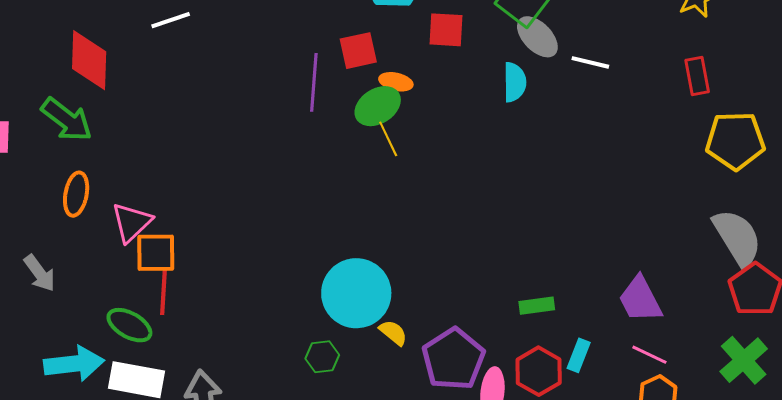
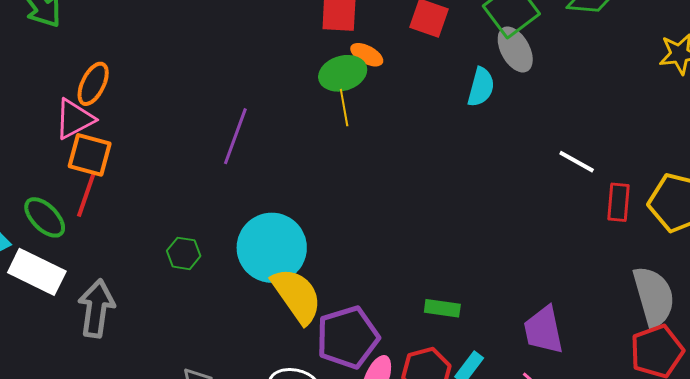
white line: (590, 62) -> (577, 162), moved
red rectangle: (697, 76) -> (619, 202), moved
purple line: (314, 82) -> (235, 136), moved
orange ellipse: (76, 194) -> (93, 84), moved
yellow semicircle: (393, 333) -> (297, 296), size x2.0
green hexagon: (322, 357) -> (184, 253), moved

